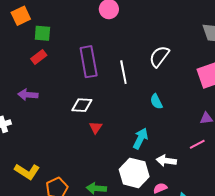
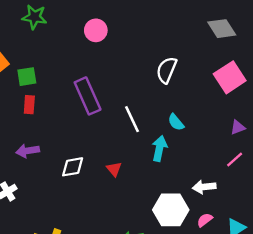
red rectangle: (39, 57) -> (29, 105), turned -35
white line: (123, 72) -> (132, 119), moved
white diamond: (82, 105) -> (73, 167), moved
cyan arrow: (140, 138) -> (159, 148), moved

